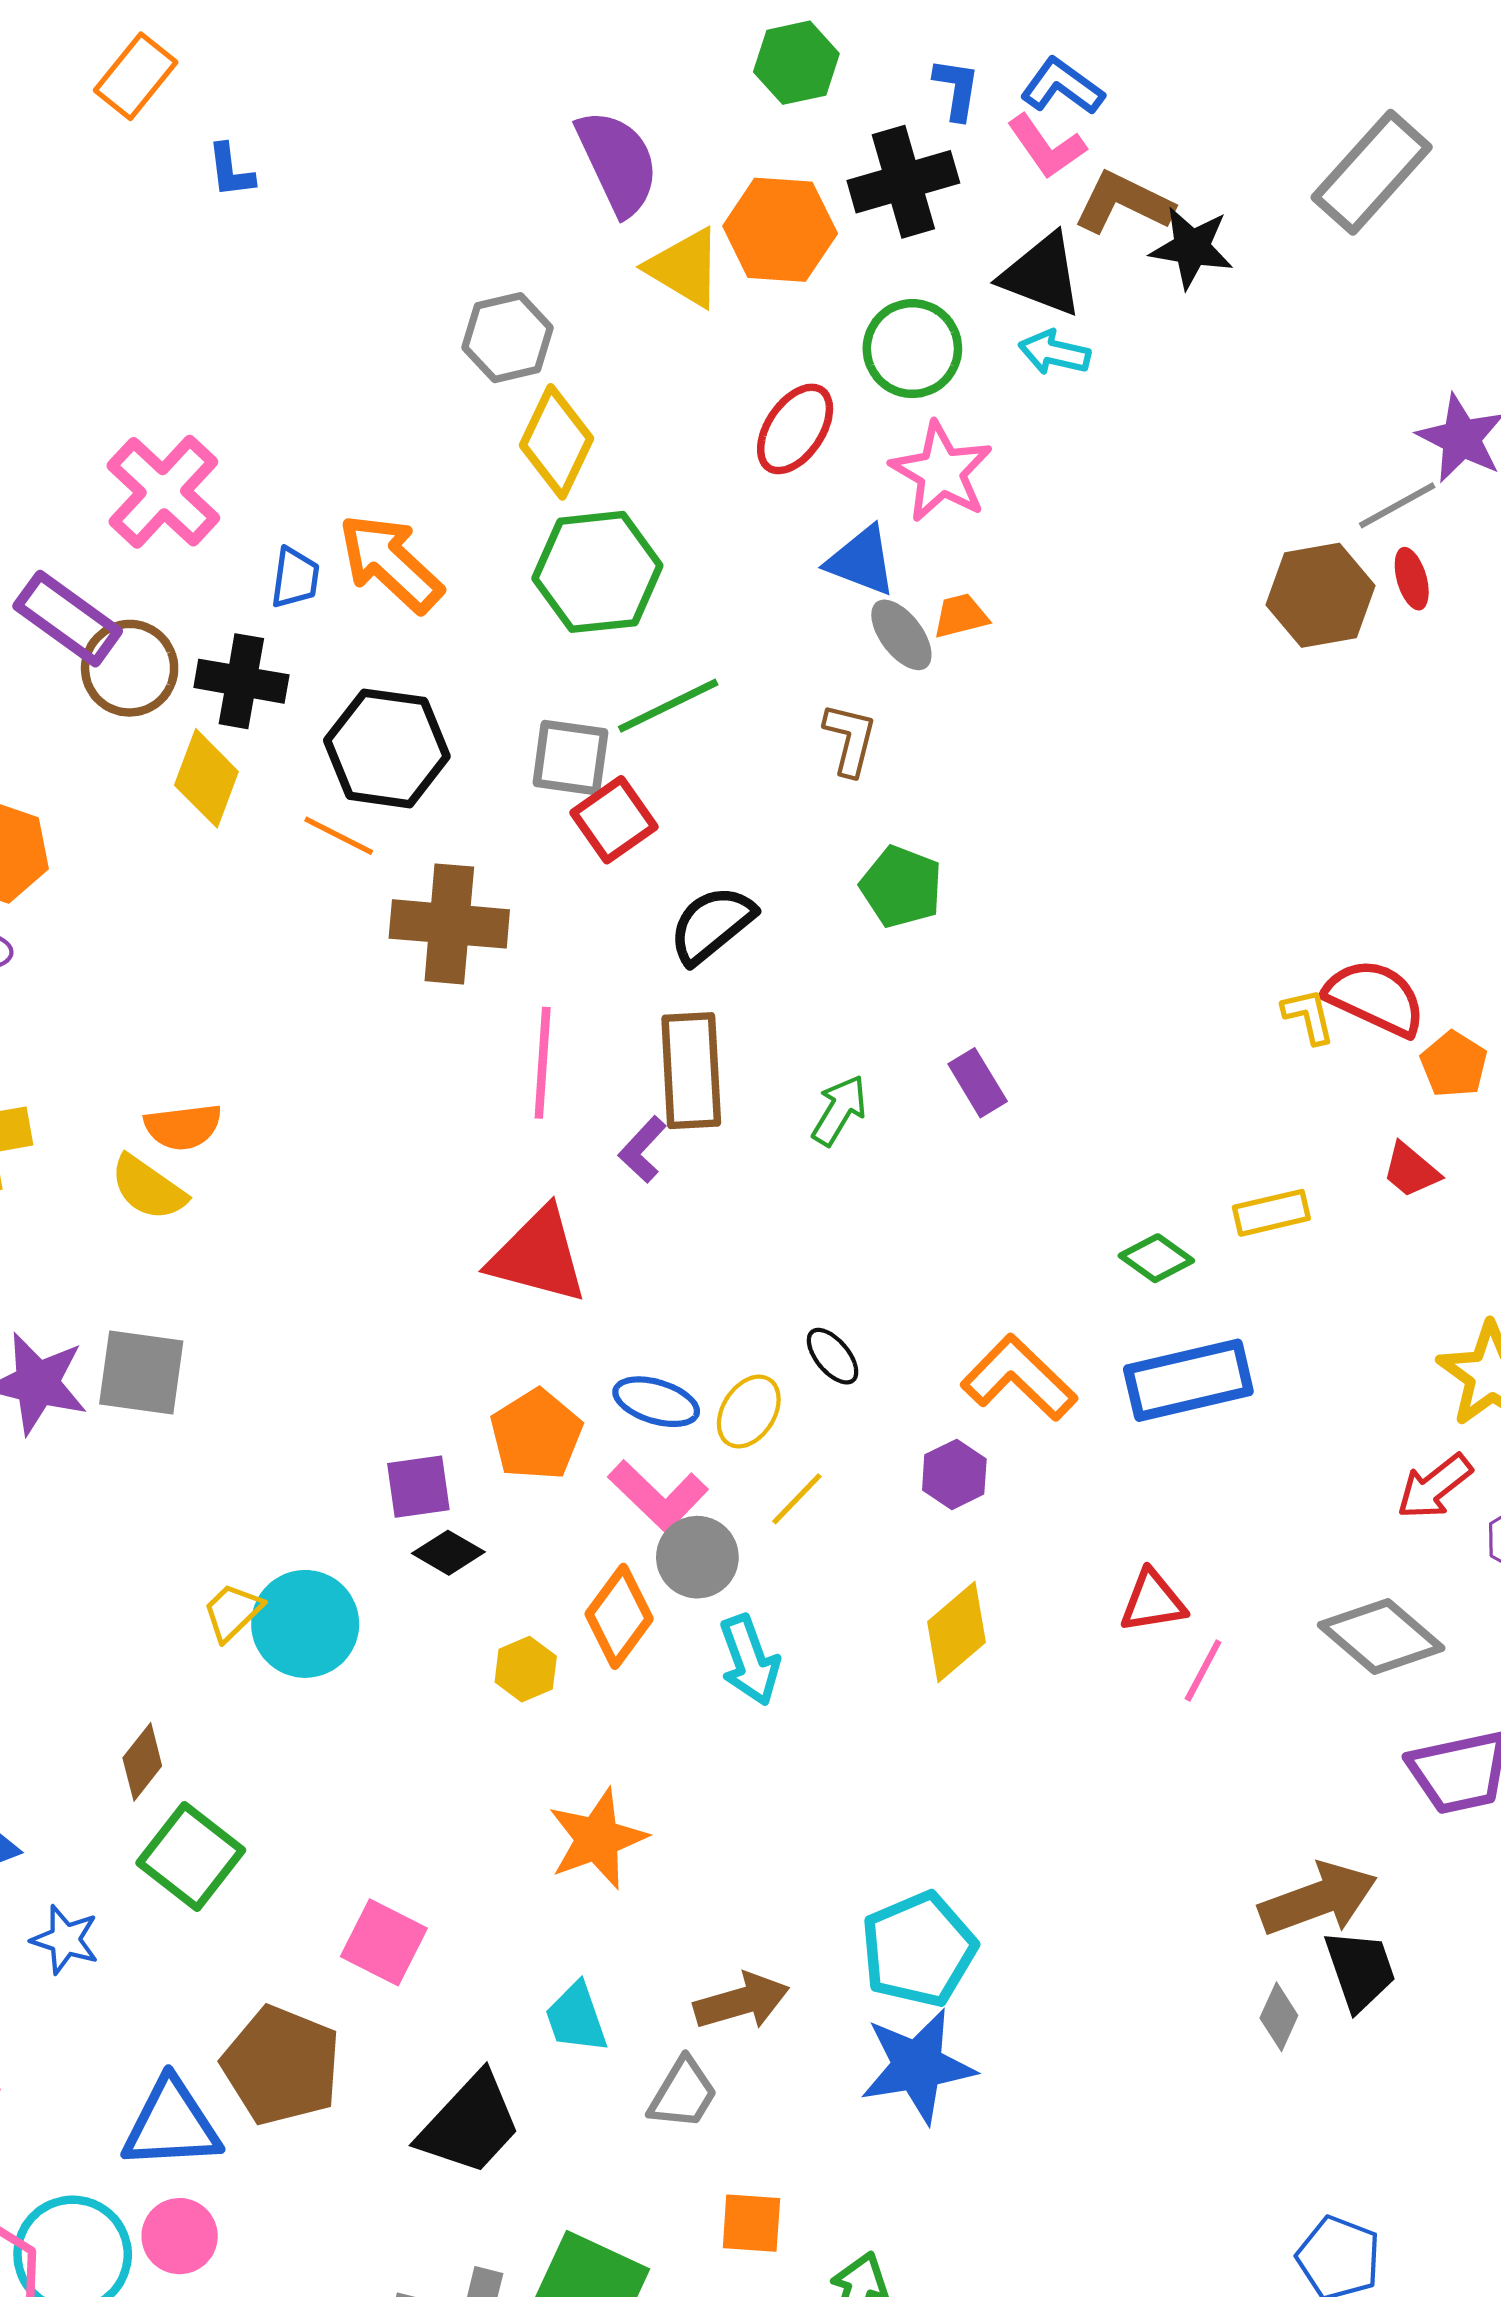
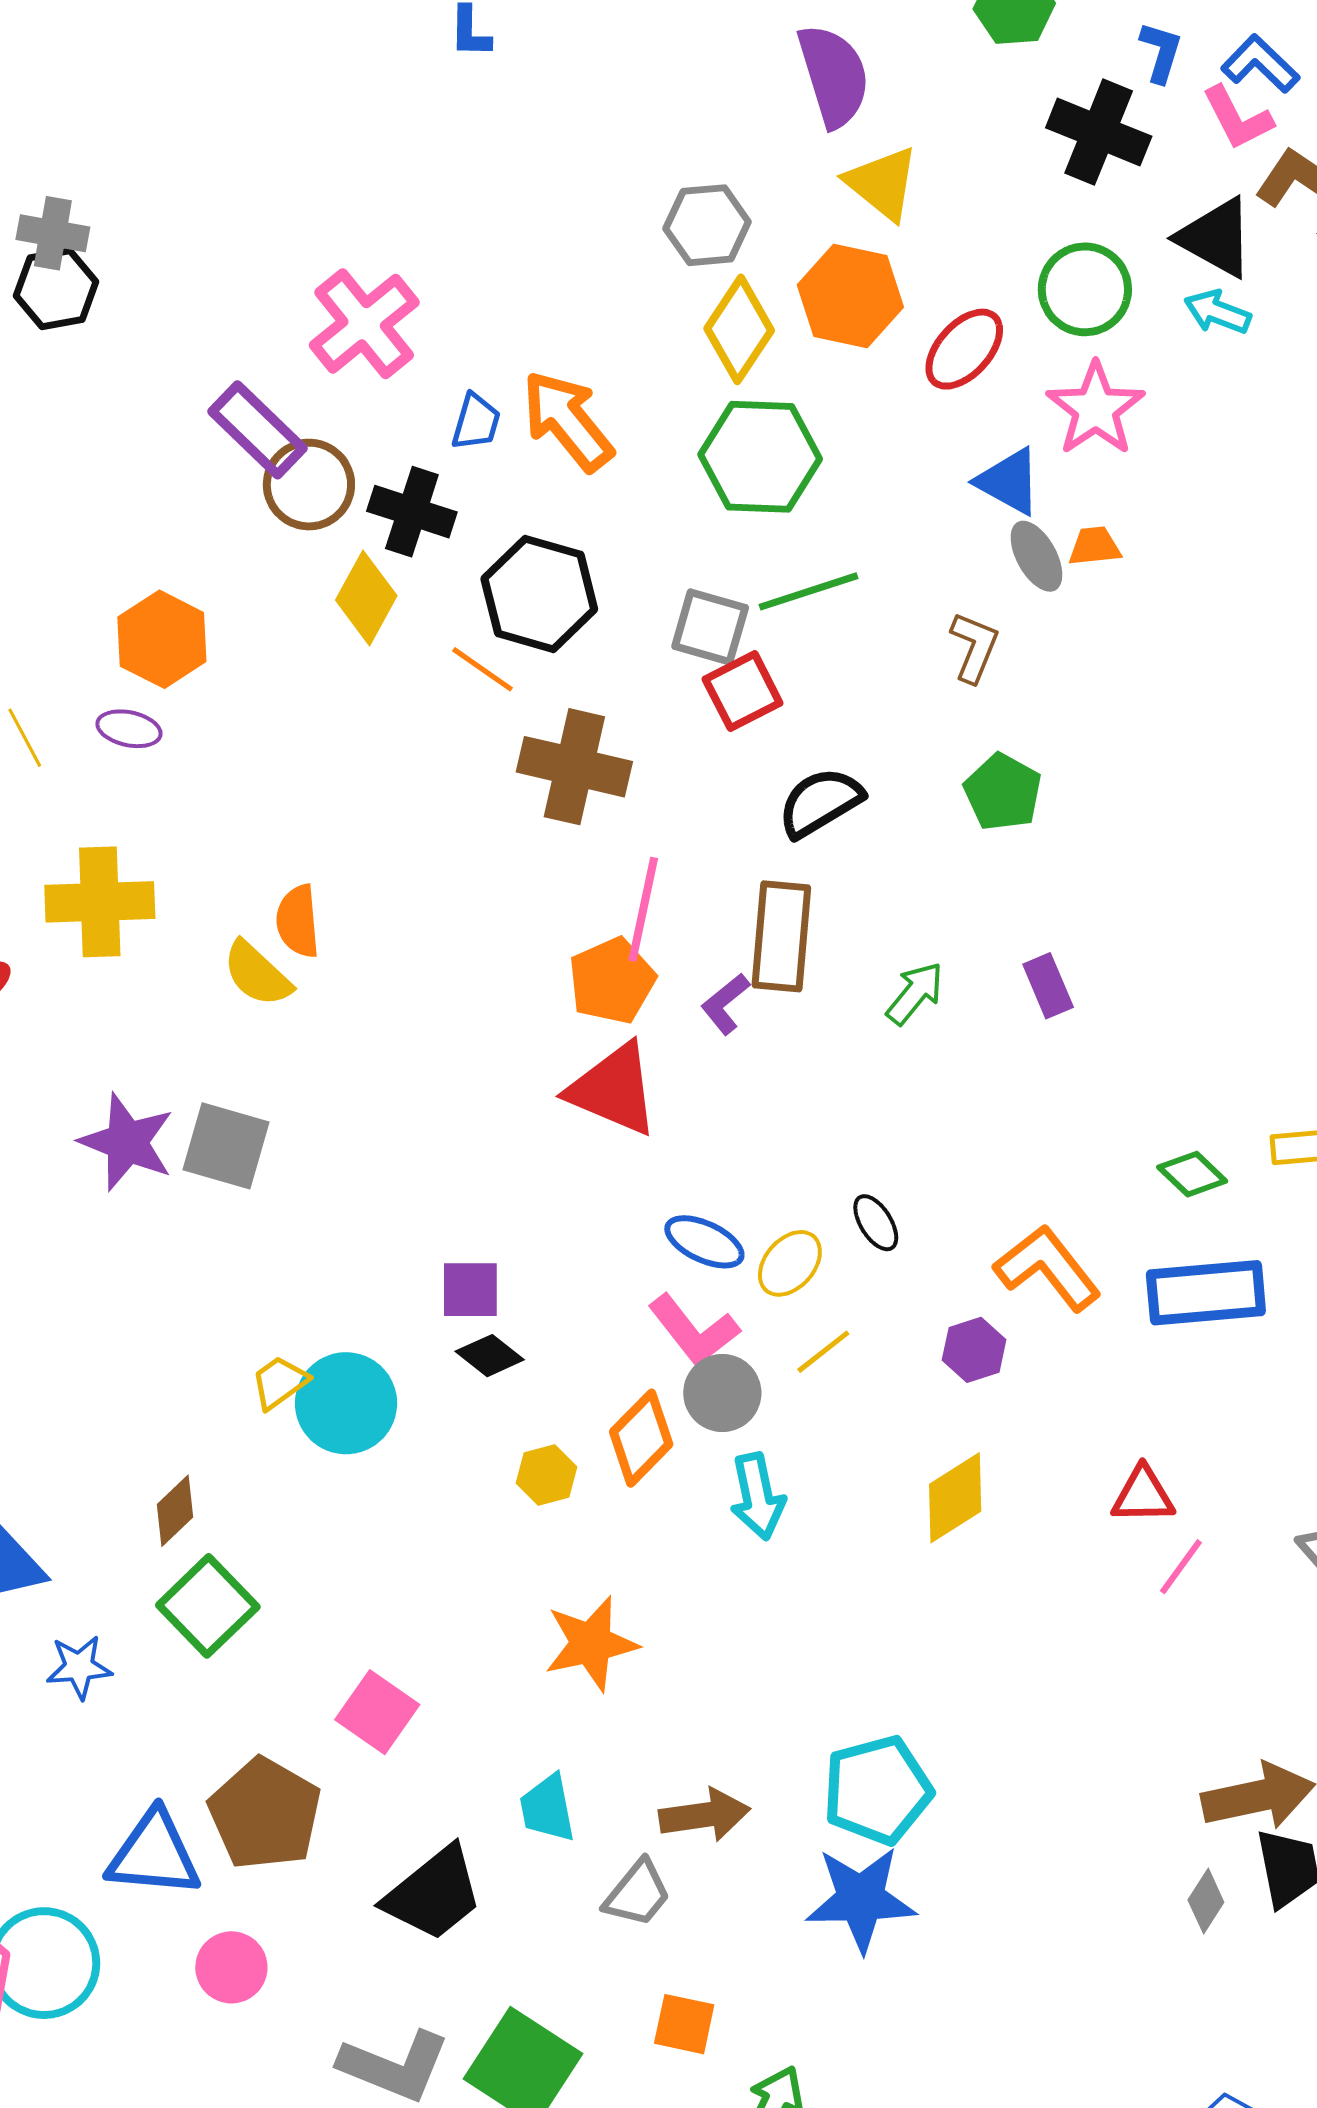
black cross: (903, 182) -> (1099, 132), turned 30
orange hexagon: (780, 230) -> (850, 296), moved
orange semicircle: (183, 1127) -> (298, 921), turned 84
orange pentagon: (536, 1435) -> (612, 981), moved
blue star: (65, 1940) -> (79, 1667), turned -30
pink circle: (180, 2236) -> (231, 1967), moved

